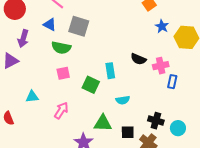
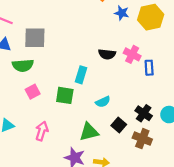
pink cross: (161, 66) -> (132, 54), turned -35
cyan rectangle: (110, 71) -> (81, 75), turned 42
black cross: (156, 121) -> (144, 113), turned 35
black square: (128, 132) -> (119, 125), moved, turned -32

